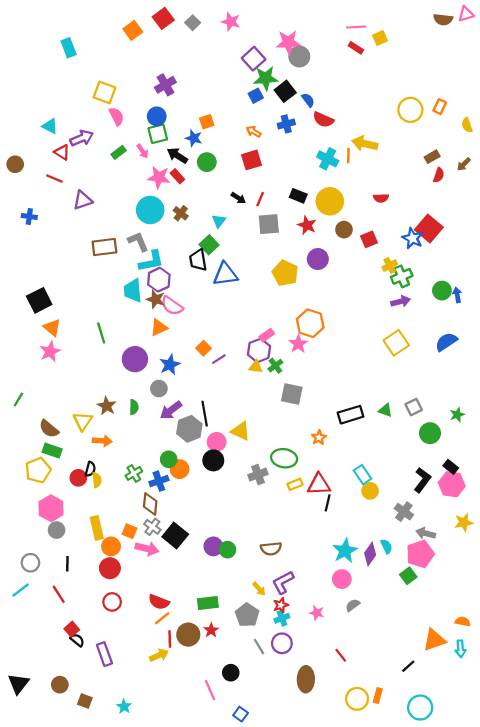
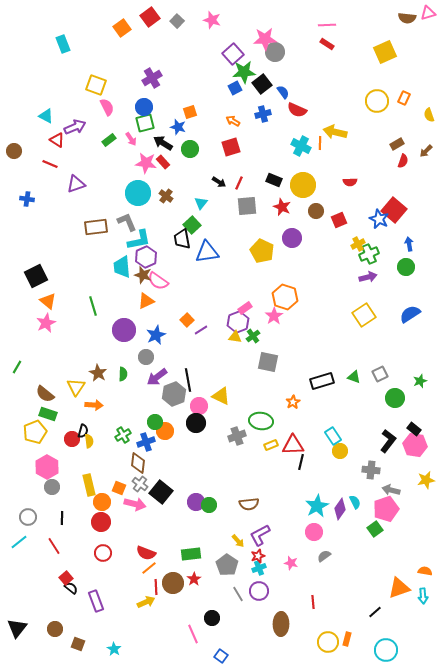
yellow square: (380, 38) -> (385, 52), moved, size x1.6
blue arrow: (457, 295) -> (409, 244), moved
gray cross: (404, 512) -> (371, 470), turned -30
red line: (341, 655) -> (313, 602), turned 32

